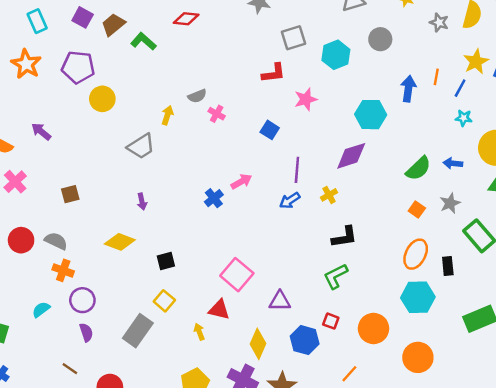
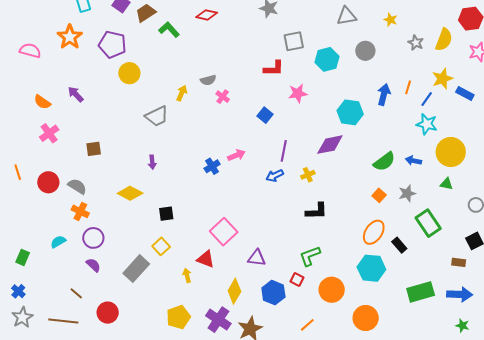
cyan star: (464, 118) -> (427, 124), size x1.5
black rectangle: (448, 266) -> (399, 245), turned -42
green L-shape: (336, 276) -> (310, 256), moved
purple semicircle: (86, 332) -> (93, 265), turned -35

